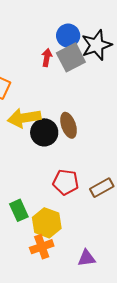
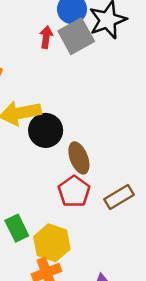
brown ellipse: (69, 125) -> (79, 158), moved
red pentagon: (66, 182) -> (74, 191), turned 30

